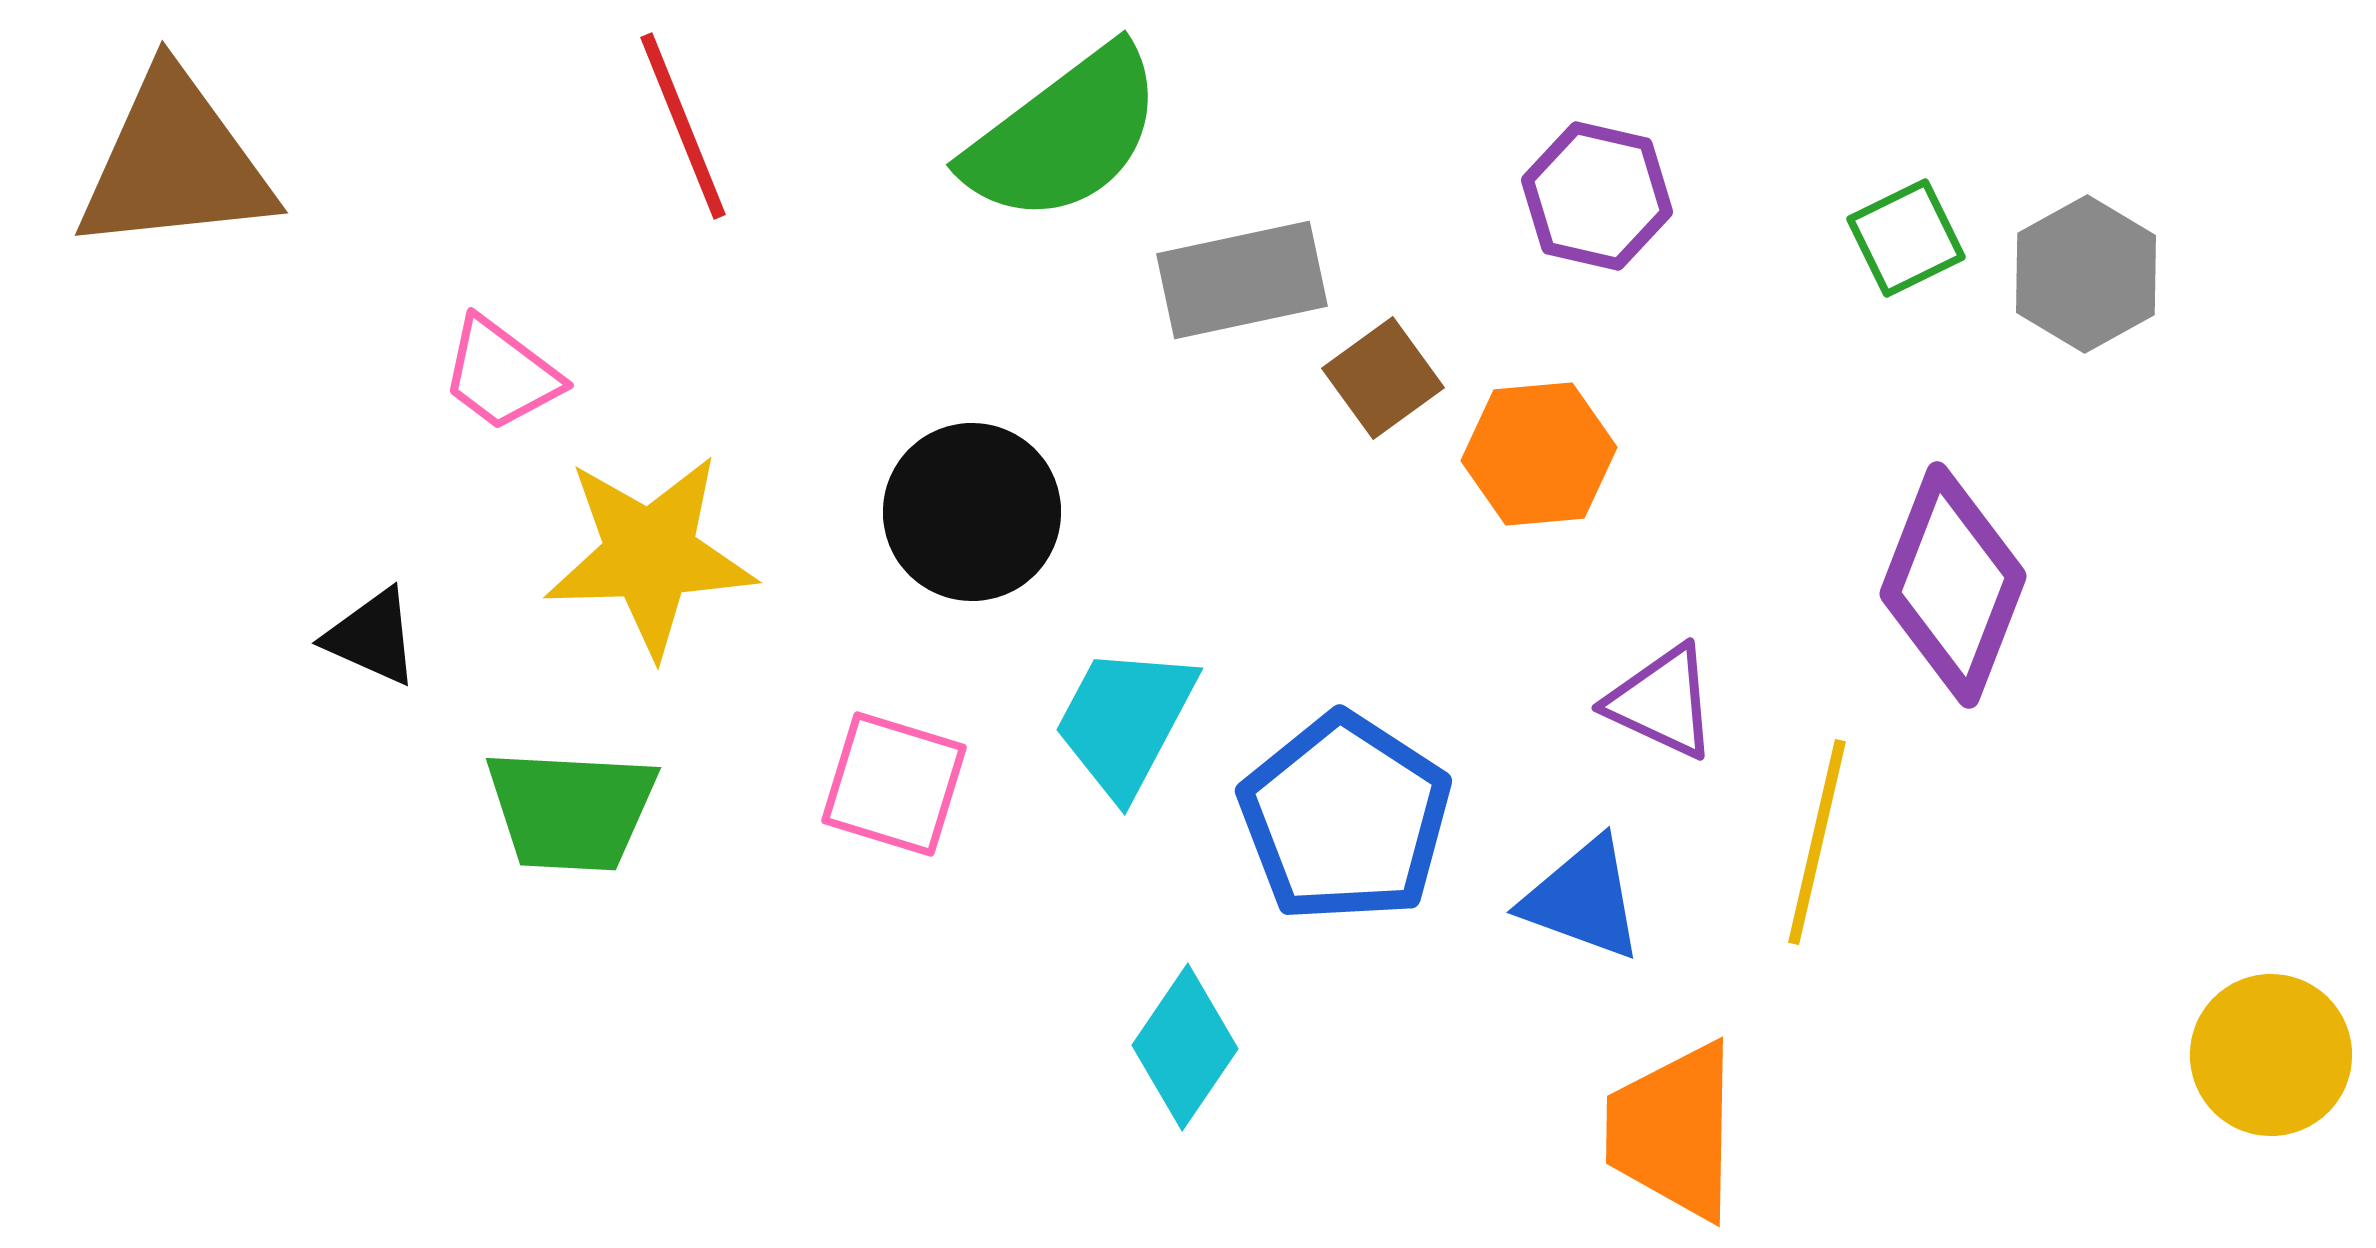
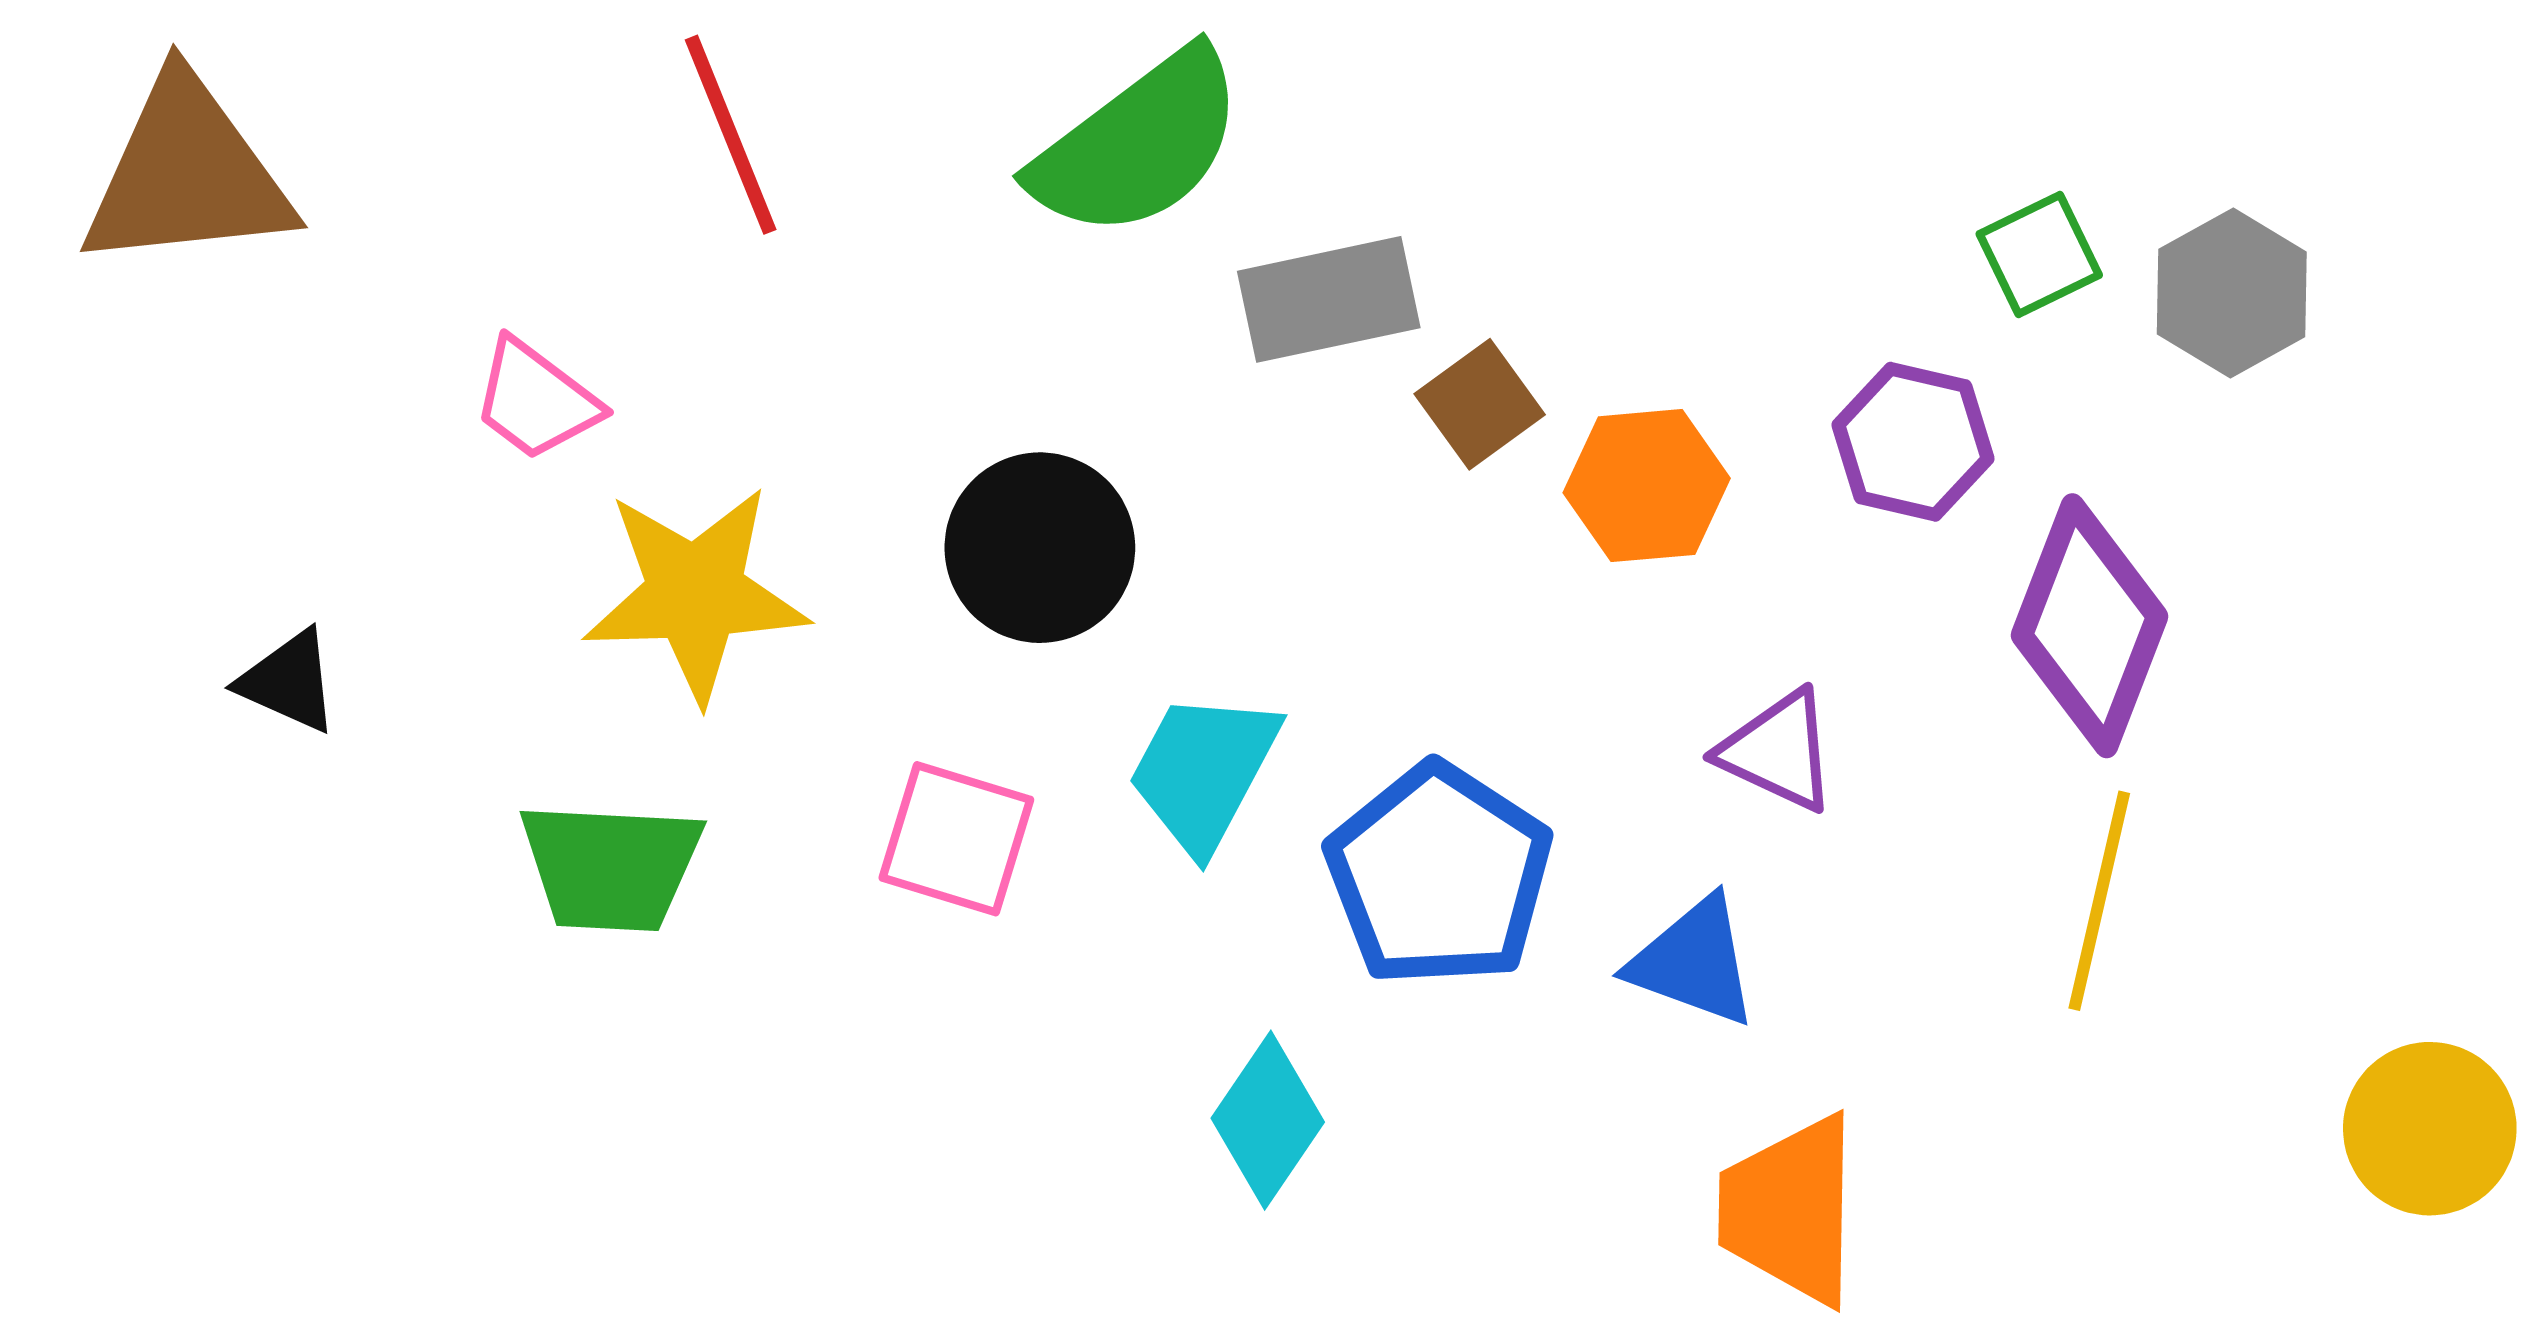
purple hexagon: (1597, 196) -> (1913, 442), moved
black triangle: (372, 637) -> (289, 681), moved
yellow line: (1817, 842) -> (2099, 901), moved

